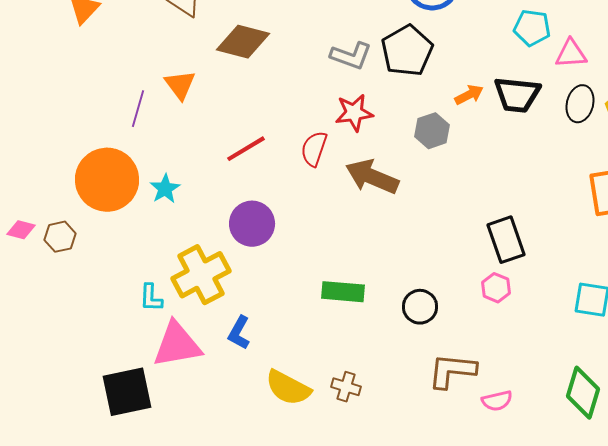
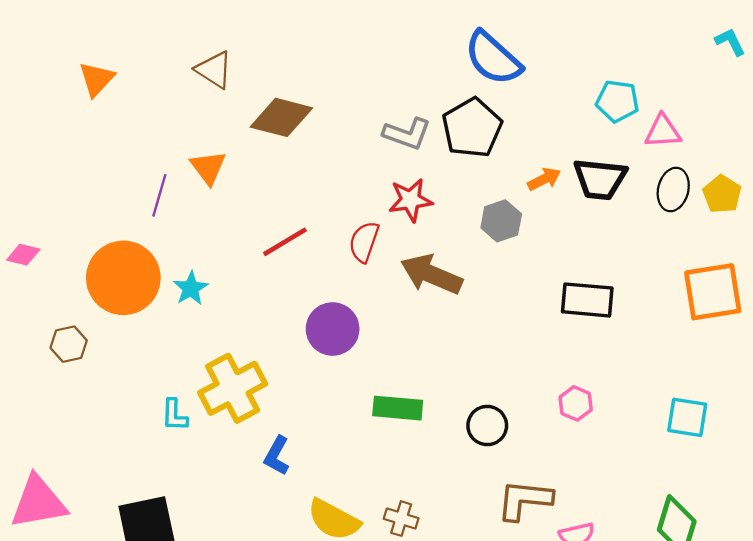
purple circle: (252, 224) -> (333, 329), moved
pink diamond: (21, 230) -> (23, 255), moved
black rectangle: (506, 240) -> (587, 300), moved, turned -66
pink triangle: (177, 345) -> (38, 502), moved

